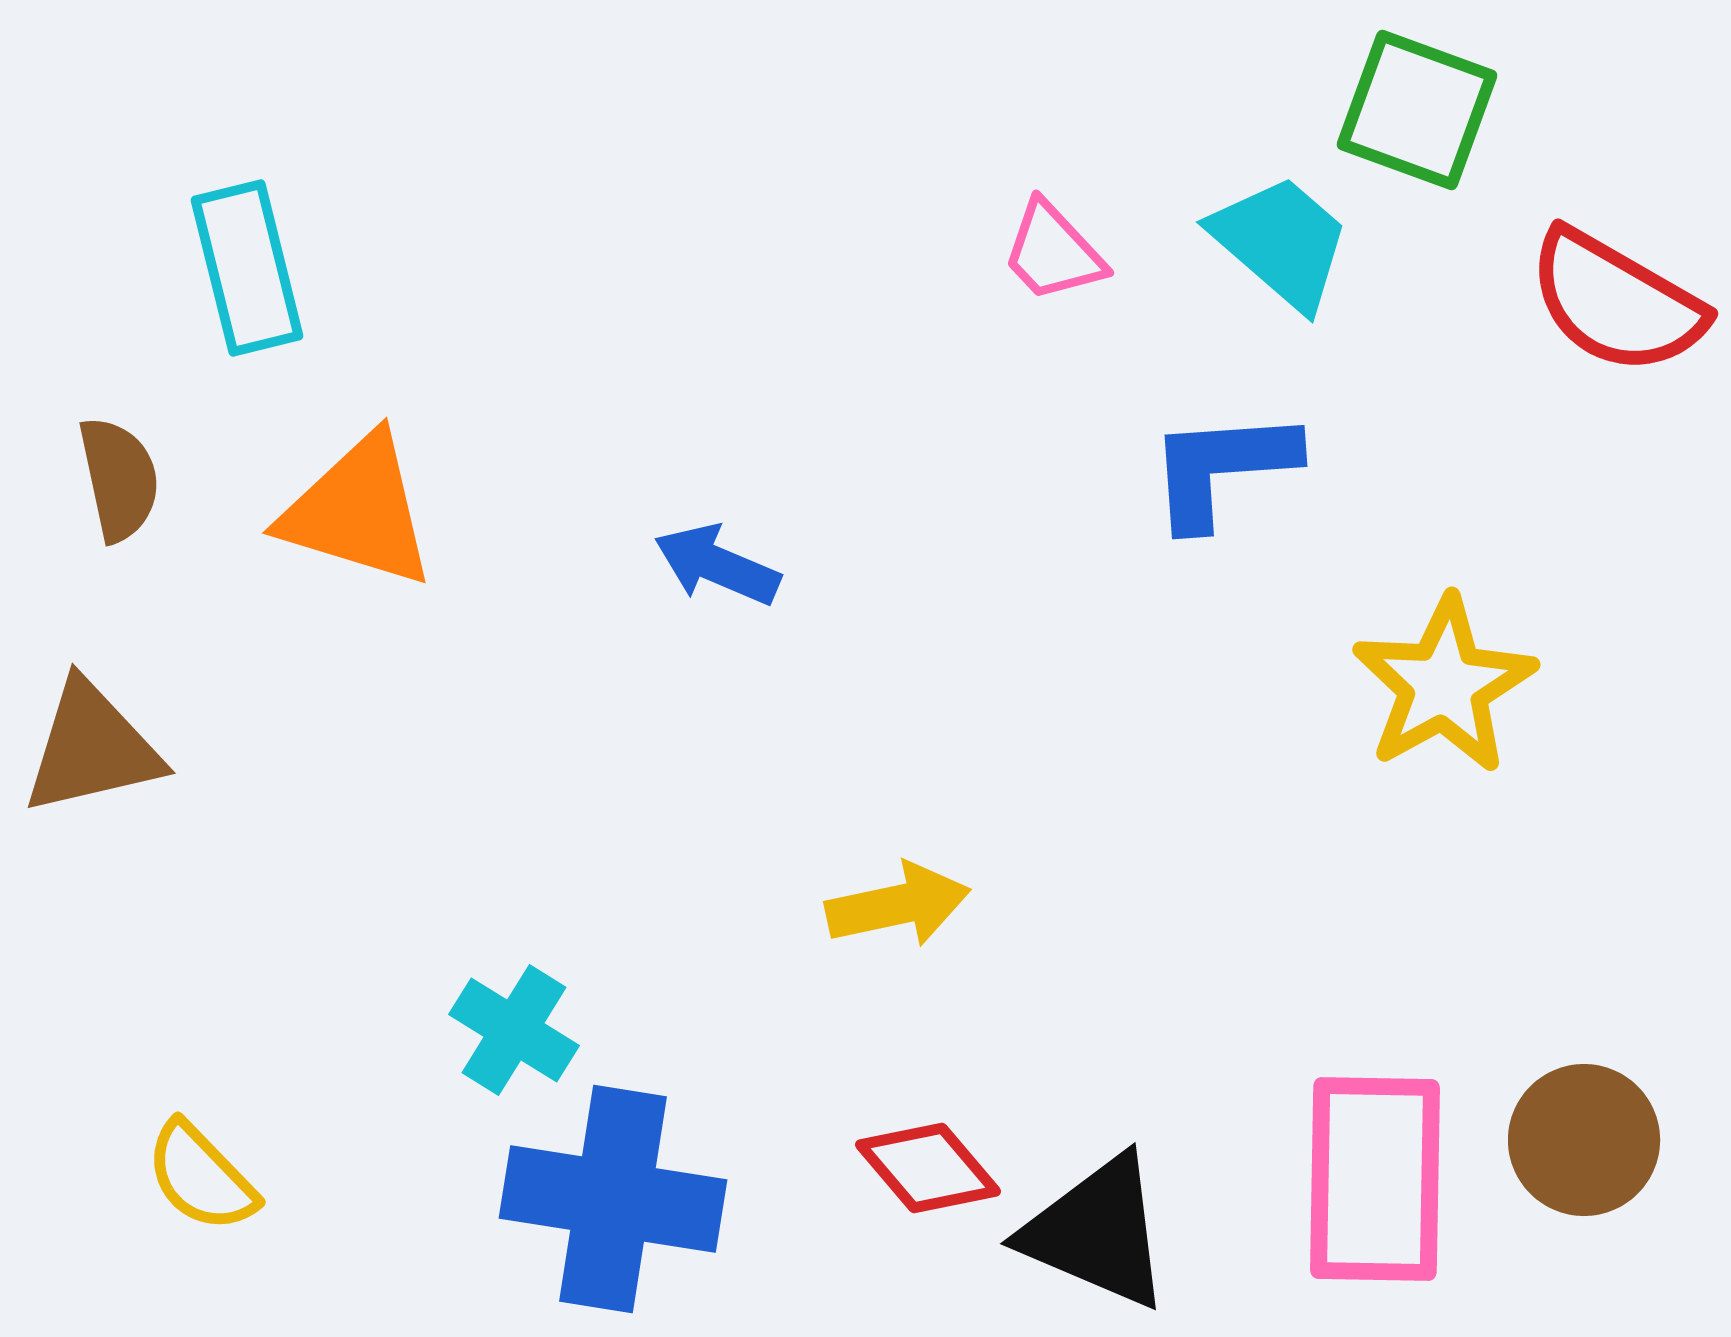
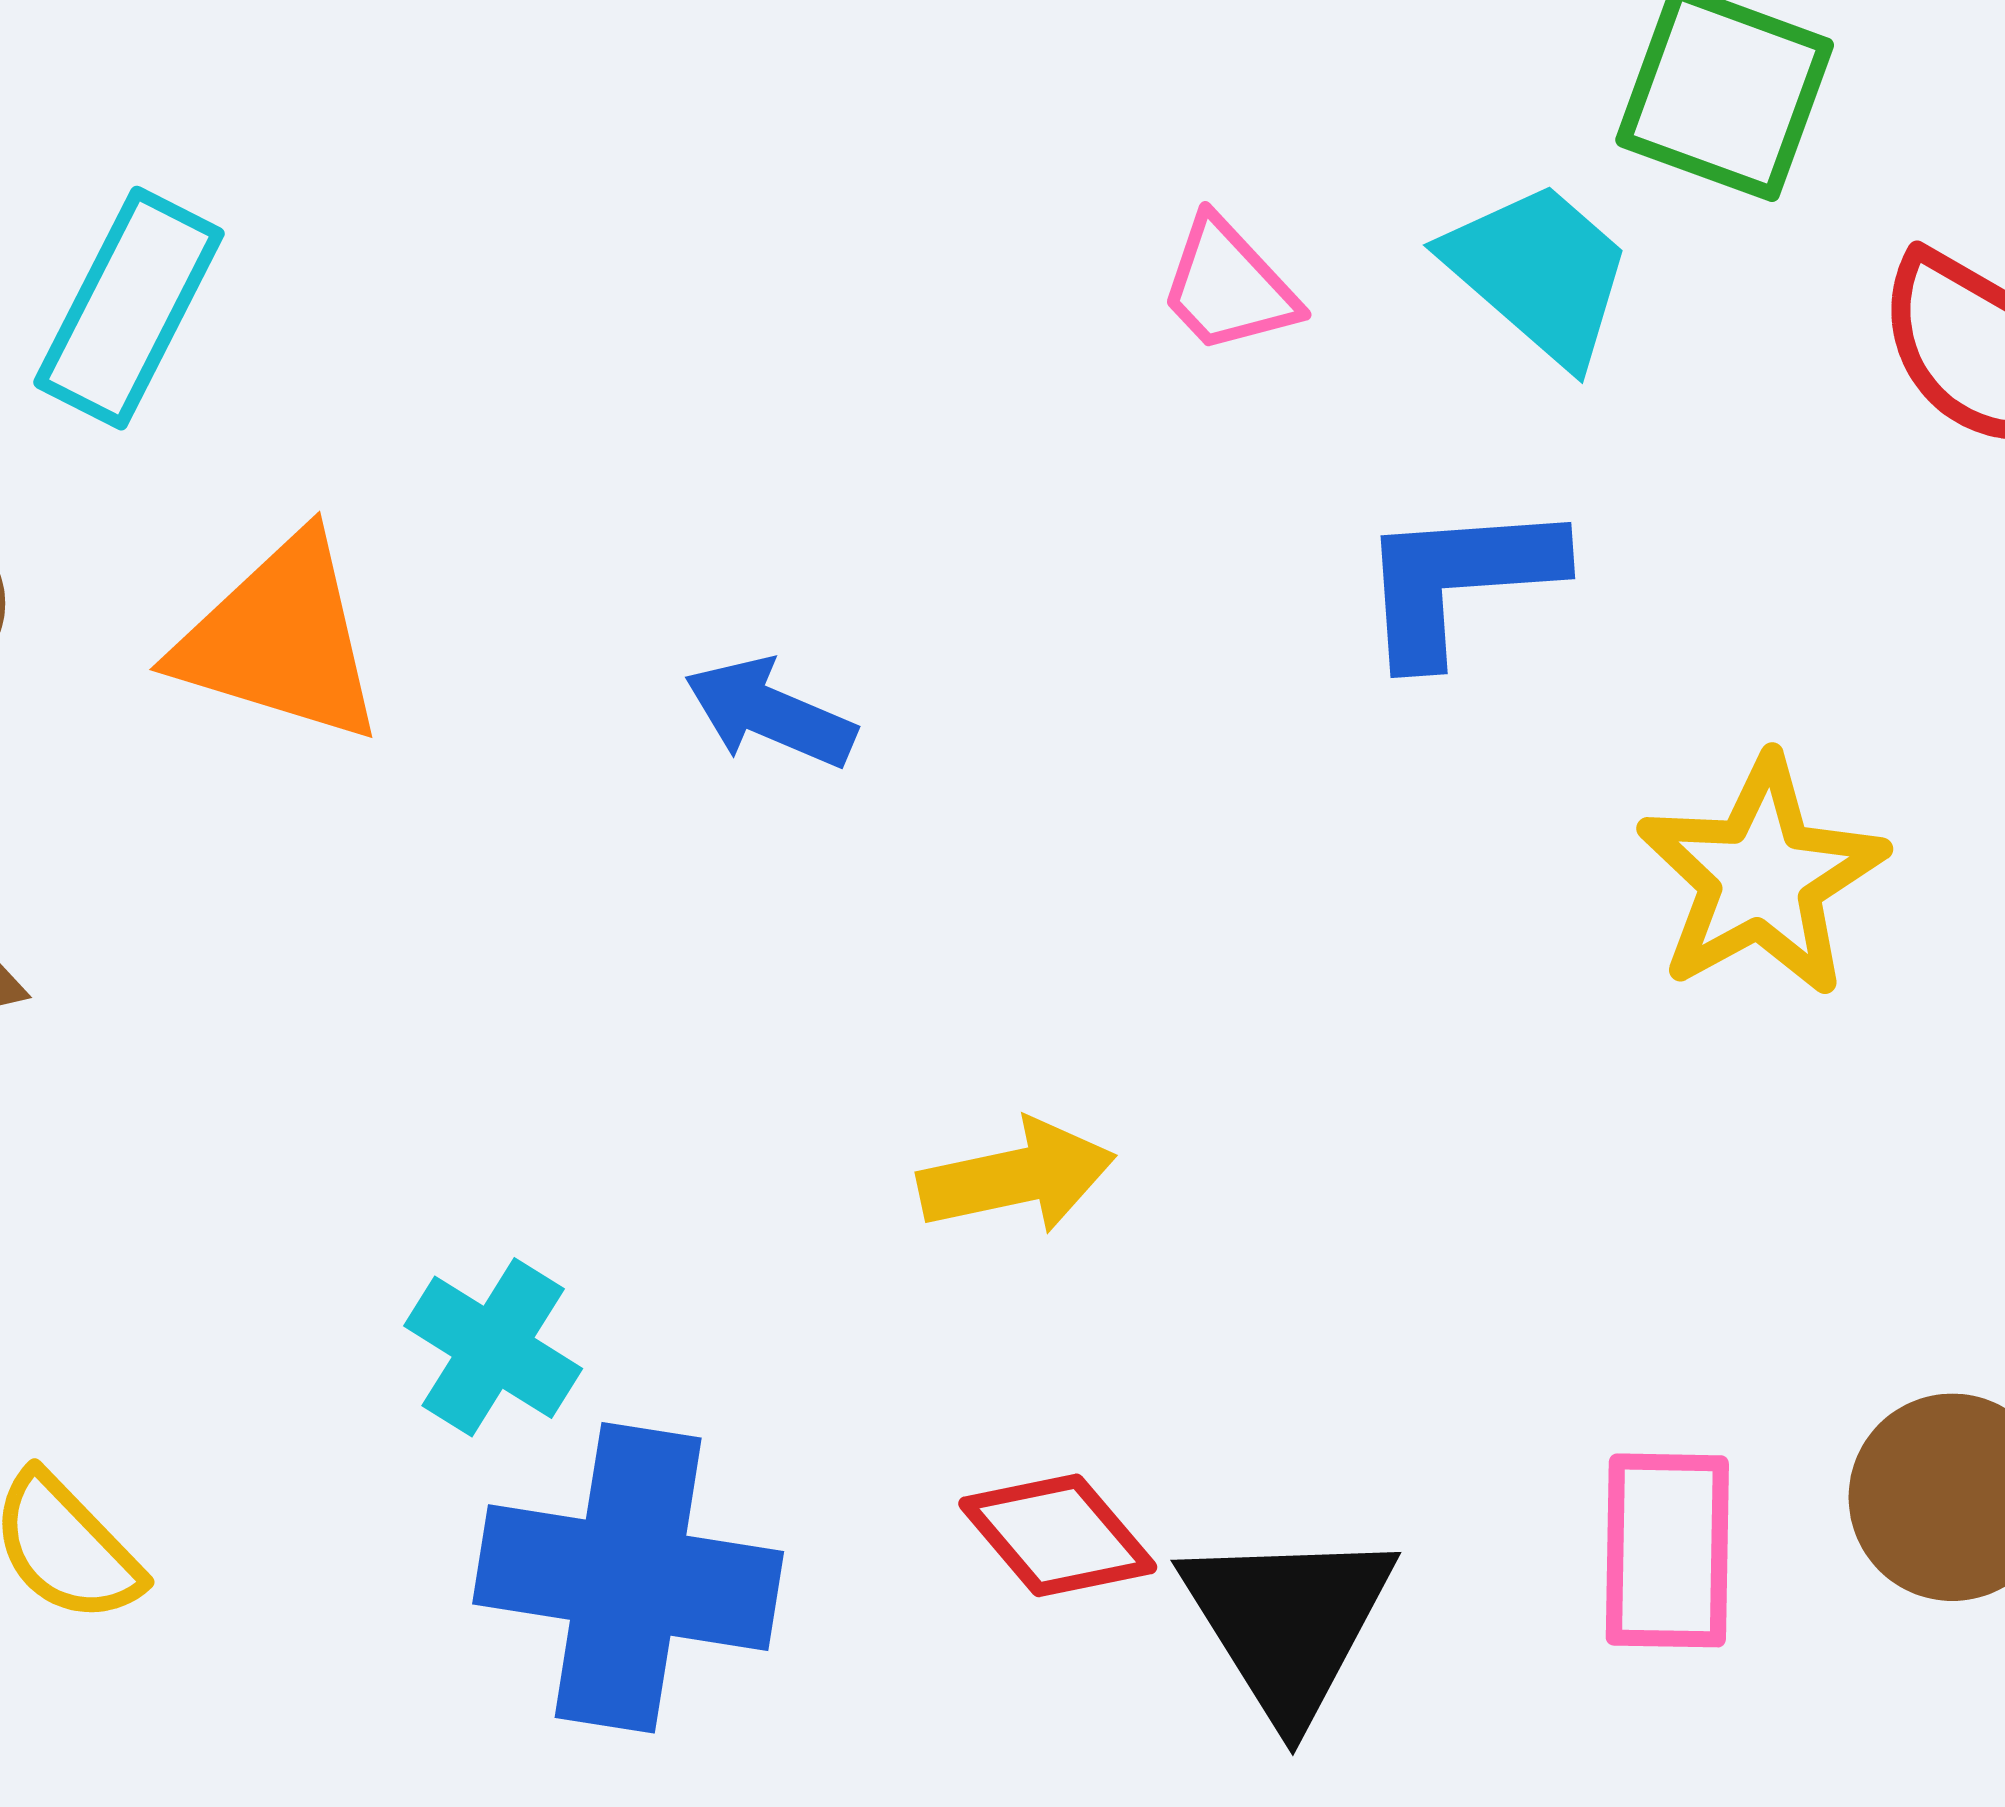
cyan rectangle: (247, 268) -> (129, 308), turned 41
pink rectangle: (1375, 1179) -> (1667, 1550), size x0.7
black triangle: (1097, 1232) -> (1288, 1623), turned 35

